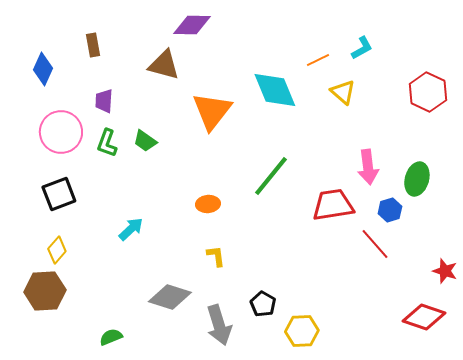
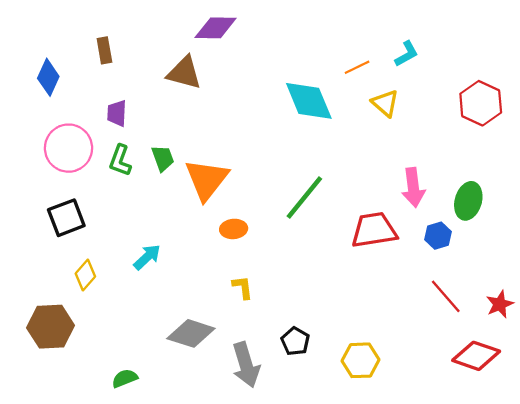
orange triangle: (212, 111) -> (207, 180), moved
green trapezoid: (145, 141) -> (163, 158), turned -145
red line: (375, 244) -> (446, 296), moved
yellow diamond: (57, 250) -> (85, 275), moved
red star: (445, 271) -> (500, 304), turned 30
yellow hexagon: (302, 331) -> (360, 360), moved

